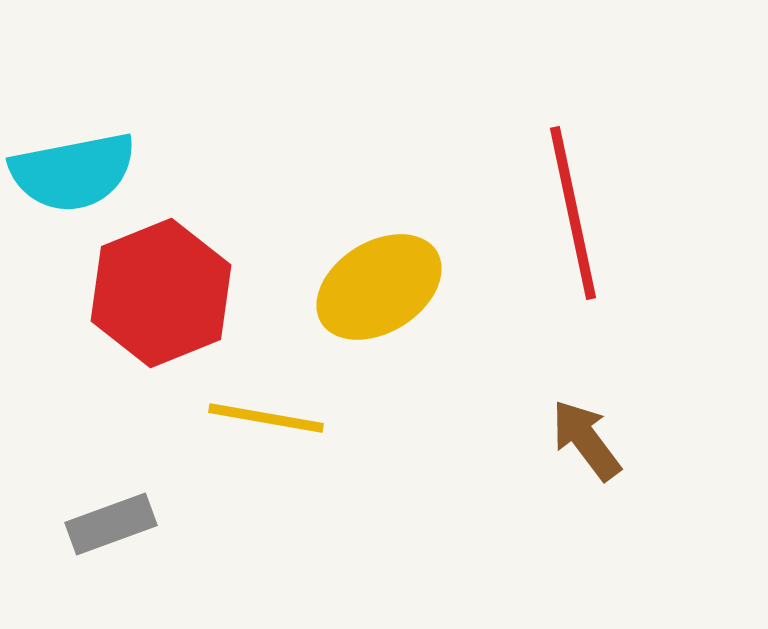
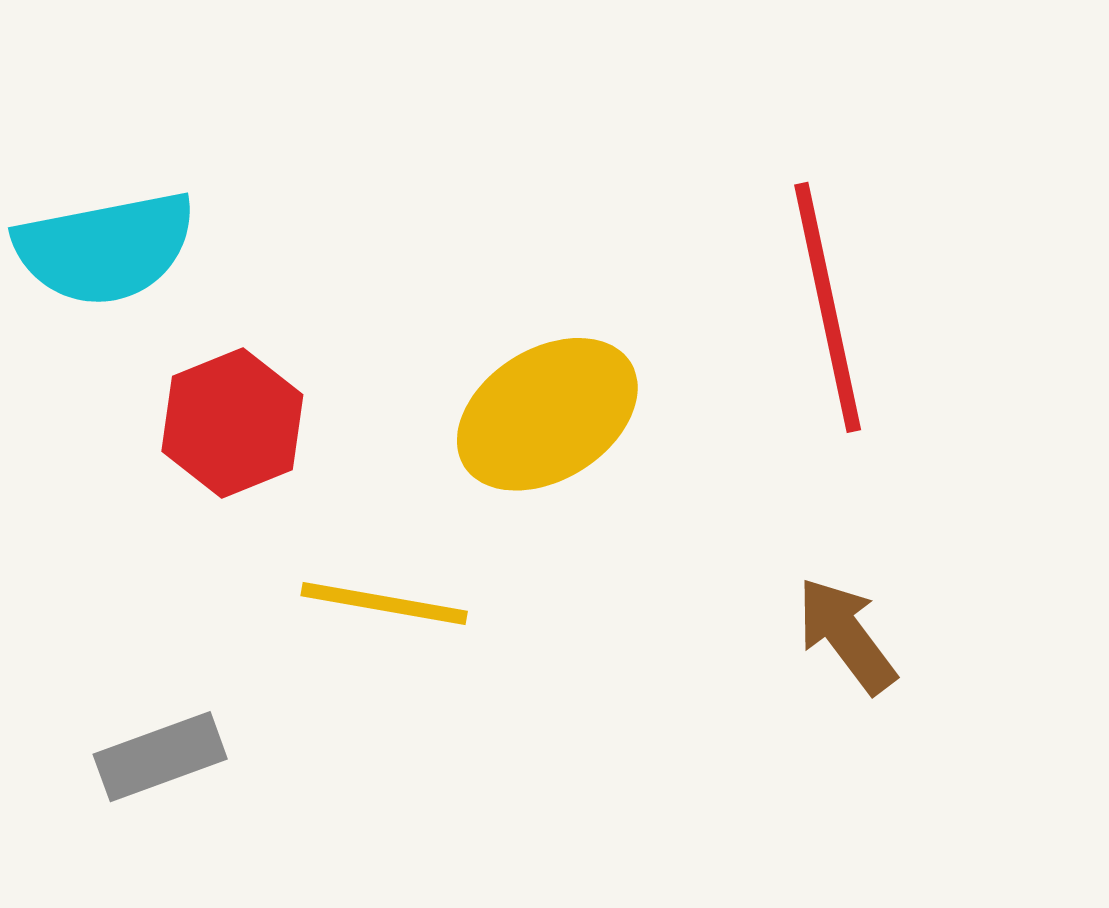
red hexagon: (161, 293) -> (232, 423), size x0.7

